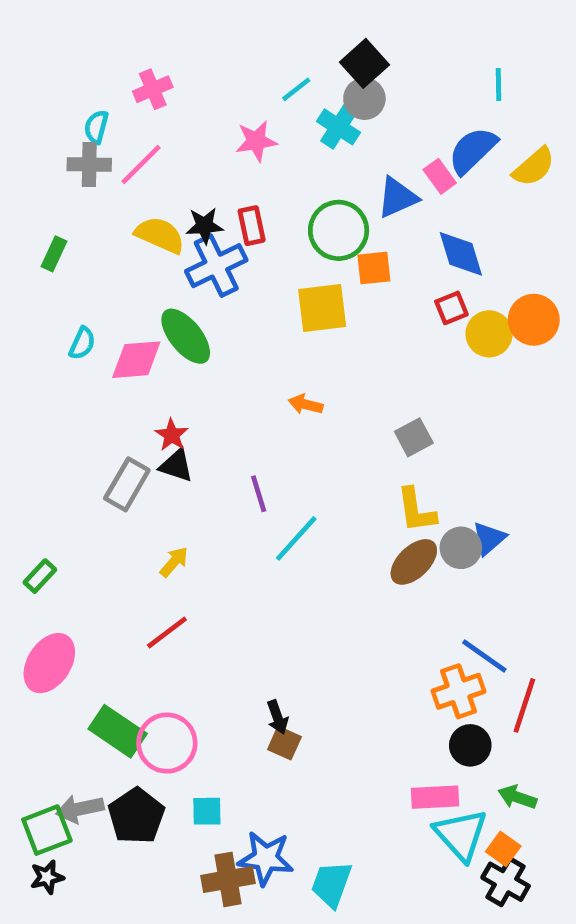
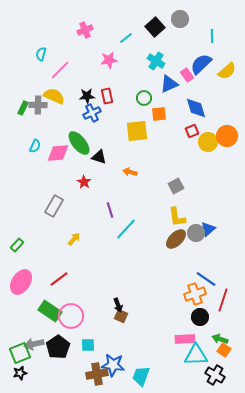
pink cross: (153, 89) -> (85, 30), moved
gray circle: (364, 99) -> (180, 19), moved
cyan cross: (339, 127) -> (156, 61), moved
gray cross: (89, 165) -> (38, 105), moved
green circle: (339, 230) -> (144, 98), size x0.6
yellow semicircle: (160, 235) -> (54, 96), moved
blue cross: (216, 266) -> (92, 113), size x0.7
red star: (172, 435) -> (84, 182), moved
black triangle: (176, 466) -> (99, 157), moved
red line: (167, 632) -> (59, 279), moved
cyan triangle: (461, 835) -> (196, 355), turned -50
orange square: (503, 849) -> (224, 350), moved

